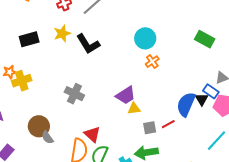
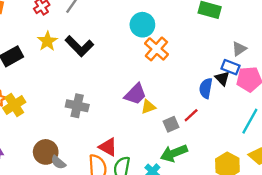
orange cross: (152, 62) -> (156, 49), size x1.5
blue semicircle: (186, 104) -> (206, 88), size x0.7

